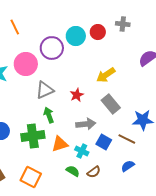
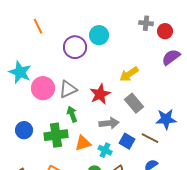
red circle: (98, 32) -> (165, 31), moved
pink circle: (26, 64) -> (43, 88), moved
red star: (77, 95) -> (100, 94), size x1.5

